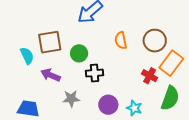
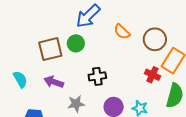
orange semicircle: (121, 40) -> (122, 32), moved, turned -30
green circle: (79, 53) -> (76, 43), moved
cyan semicircle: (27, 56) -> (20, 79), moved

